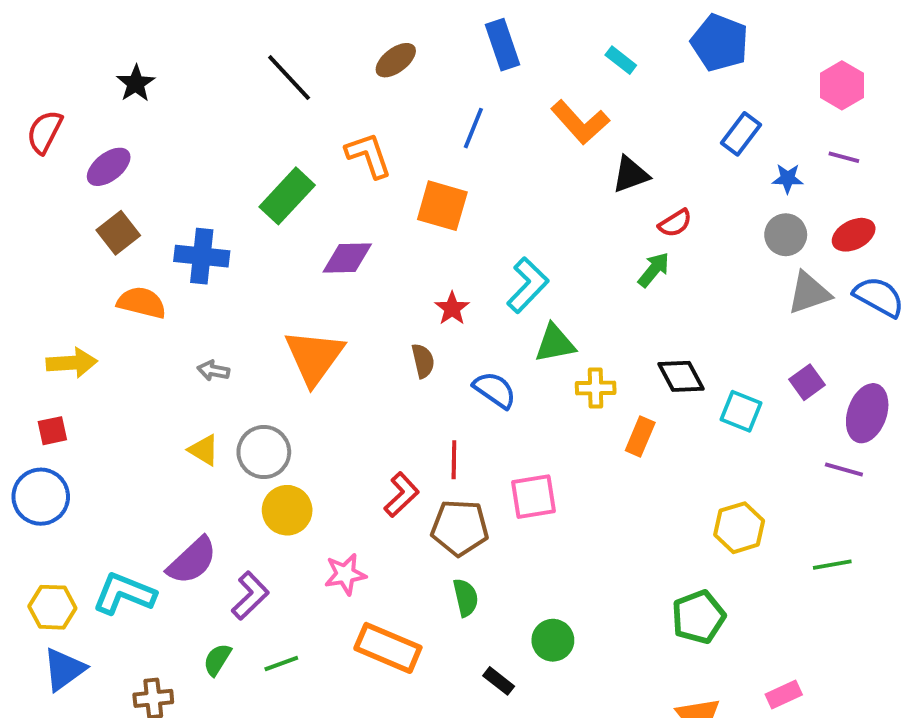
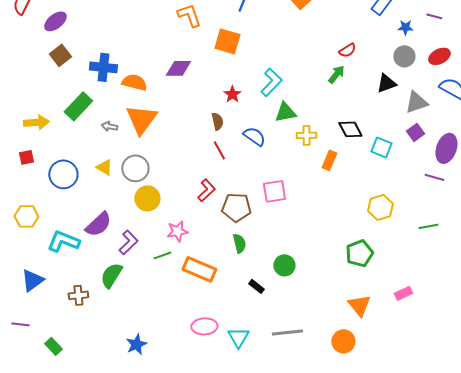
black triangle: (630, 175) -> (386, 83), moved
green rectangle: (287, 196) -> (78, 106), moved
gray triangle: (809, 293) -> (416, 102), moved
orange semicircle: (142, 303) -> (134, 82), moved
orange triangle: (314, 357) -> (141, 119), moved
red line: (454, 460) -> (219, 150), moved, turned -30
blue circle: (41, 497) -> (63, 174), moved
yellow hexagon: (52, 607) -> (26, 216), moved
green semicircle: (217, 660) -> (111, 275), size x1.5
green line: (281, 663) -> (162, 255), moved

